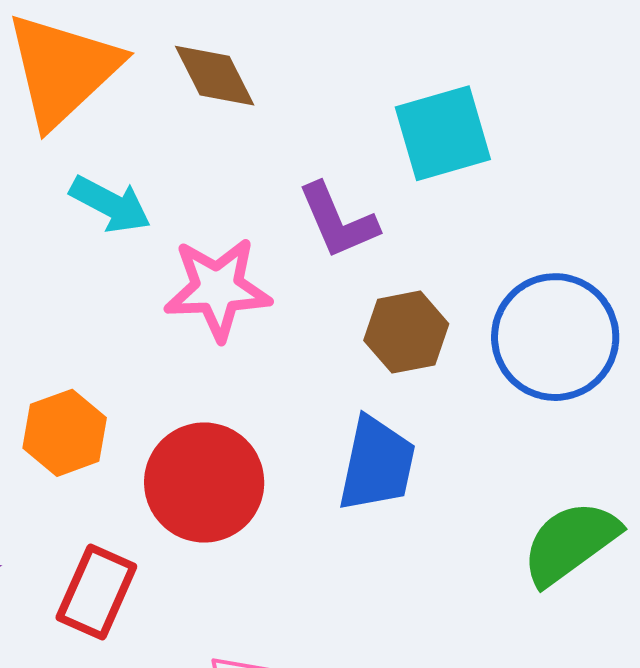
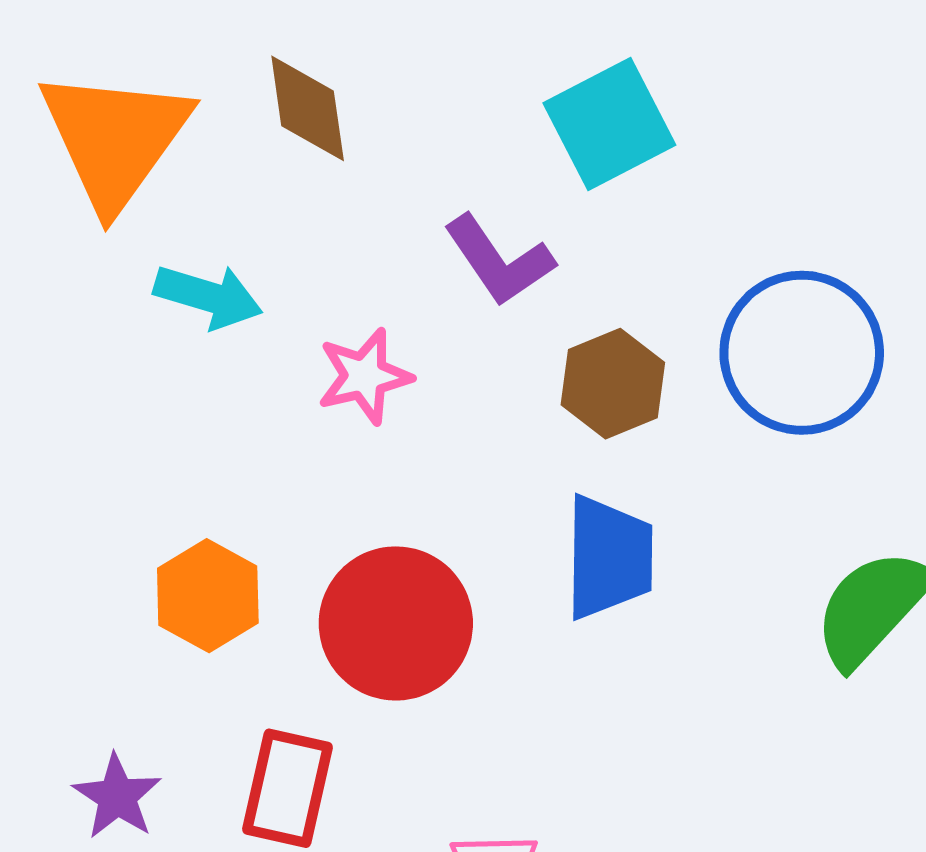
brown diamond: (215, 76) -> (308, 108), turned 30
pink star: (218, 289) -> (364, 376), size x0.7

